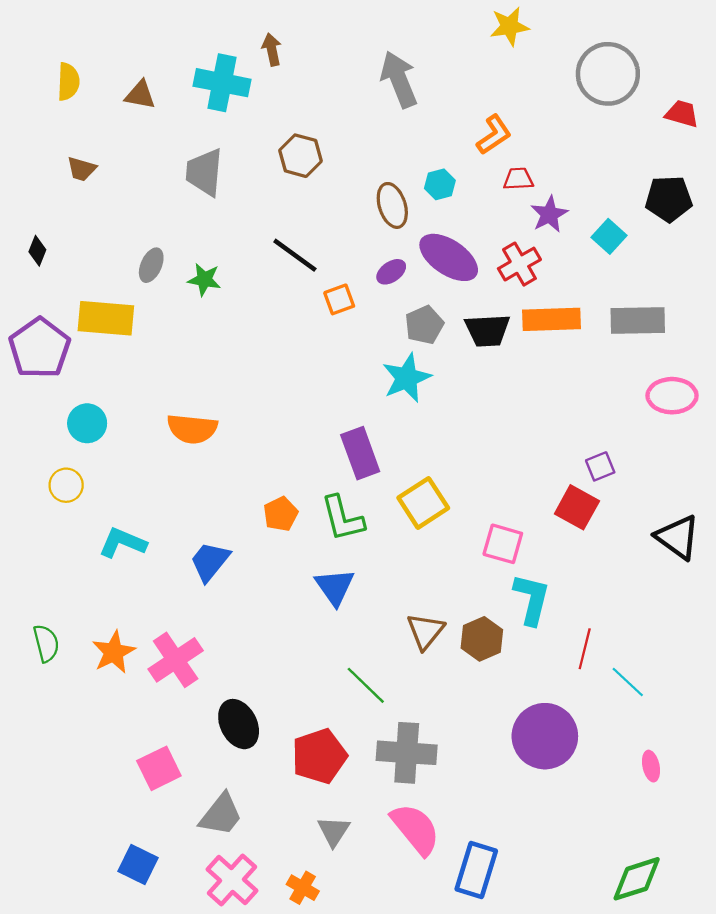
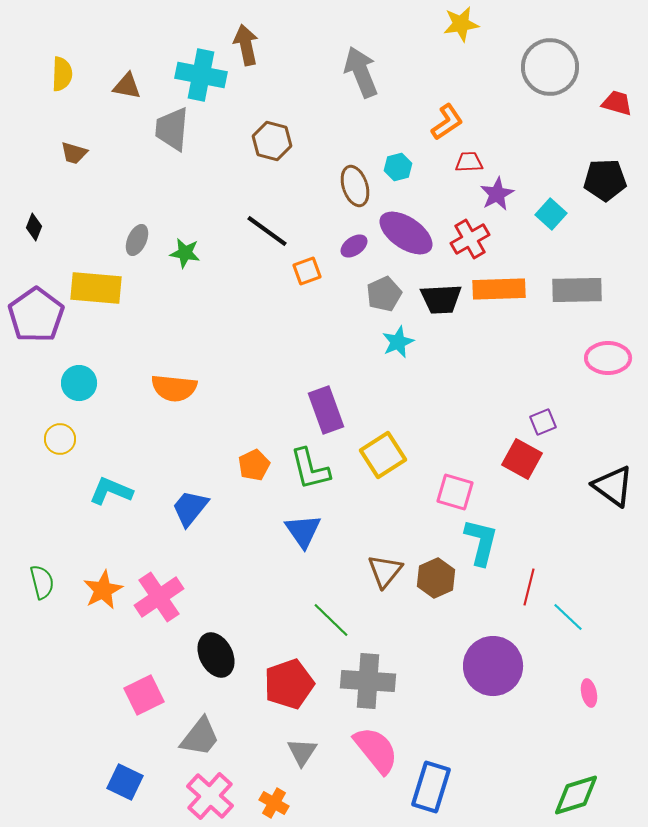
brown arrow: (272, 50) -> (246, 45), size x1.4
gray trapezoid: (204, 172) -> (172, 129), moved
cyan star: (407, 378) -> (398, 342), moved, size x0.7

